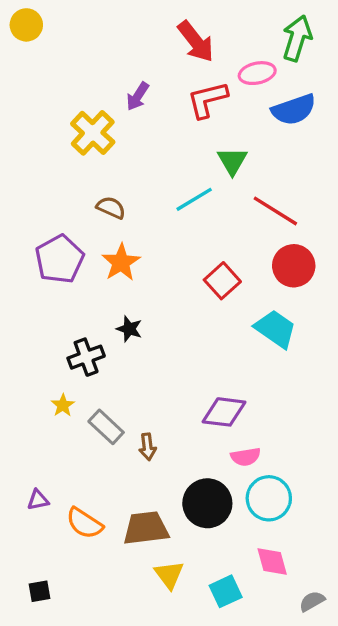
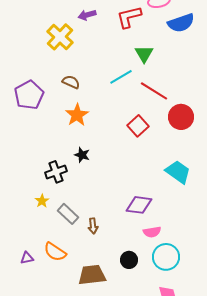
purple arrow: (138, 96) -> (87, 15), turned 42
red line: (275, 211) -> (154, 91), moved
purple pentagon: (60, 259) -> (29, 95), moved
cyan trapezoid: (275, 329) -> (178, 172), moved
black circle: (207, 503) -> (129, 260), size x0.6
orange semicircle: (84, 523) -> (55, 252), moved

